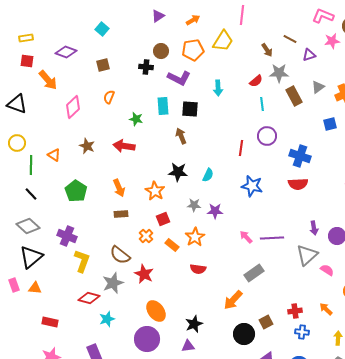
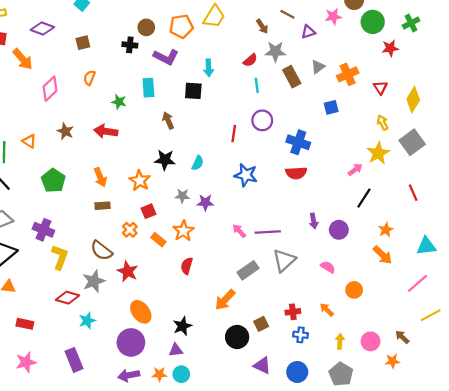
black square: (190, 109) -> (193, 91), moved
gray triangle: (307, 255) -> (284, 260), moved
red semicircle: (198, 269) -> (187, 266), turned 98

